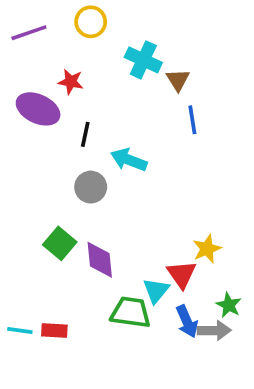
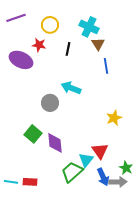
yellow circle: (91, 22) -> (50, 25), moved
cyan cross: (143, 60) -> (89, 27), moved
black line: (85, 134) -> (68, 49), moved
yellow star: (207, 249) -> (114, 118), moved
green trapezoid: (131, 312) -> (72, 172), turned -50

